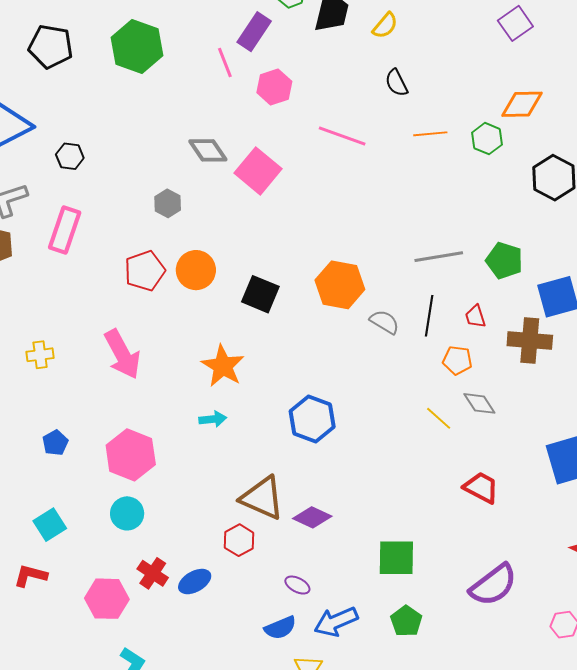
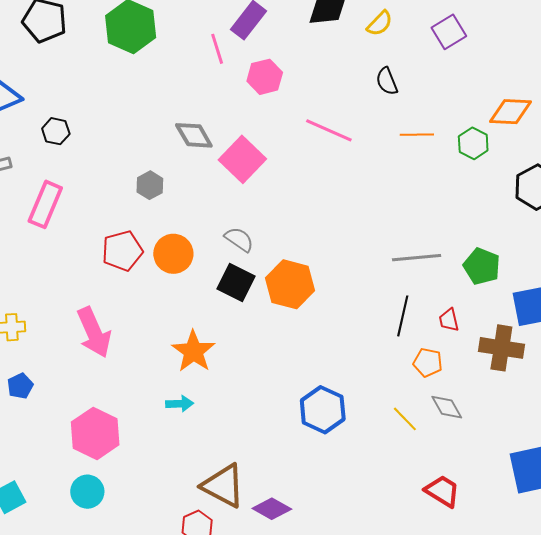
purple square: (515, 23) -> (449, 32), moved
orange hexagon: (340, 285) -> (290, 284), moved
gray semicircle: (384, 322) -> (239, 239), moved
blue hexagon: (312, 419) -> (323, 410), moved
blue pentagon: (55, 443) -> (20, 386), moved

